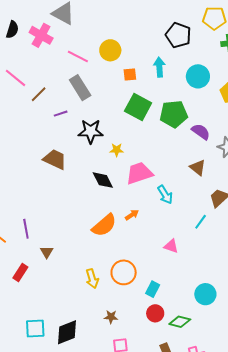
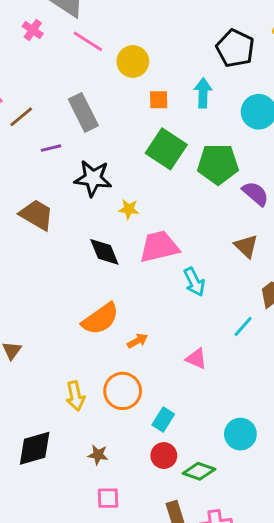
pink cross: (41, 35) -> (33, 30), size x0.6
pink line: (78, 56) -> (88, 41), moved
orange arrow: (132, 215) -> (138, 341), moved
black diamond: (67, 332) -> (35, 448), moved

